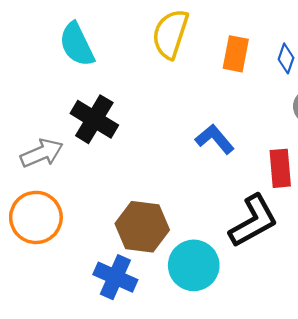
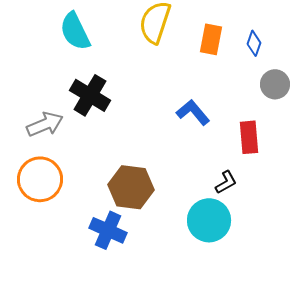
black L-shape: (253, 221) -> (226, 182), size x0.5
cyan circle: (194, 265) -> (209, 220), moved

